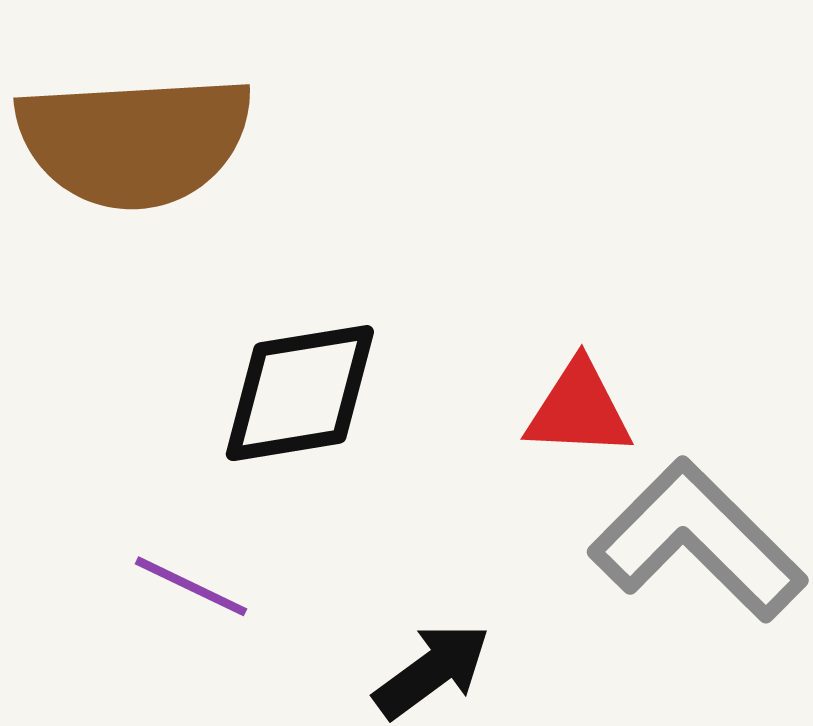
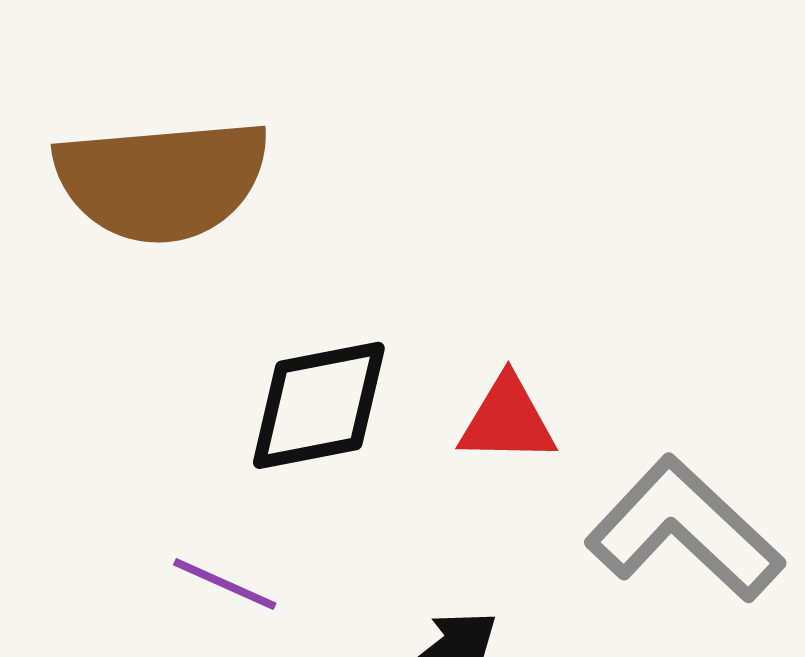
red triangle: (579, 409) -> (507, 420), moved

